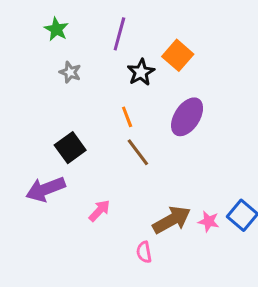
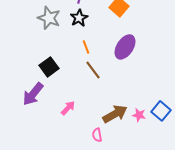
gray star: (70, 72) -> (49, 18), size x1.6
black star: (141, 72) -> (79, 18), moved
purple arrow: (46, 189) -> (33, 94), turned -30

